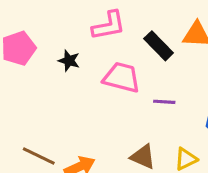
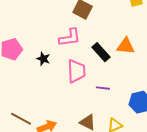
pink trapezoid: (122, 77) -> (76, 71), turned 70

